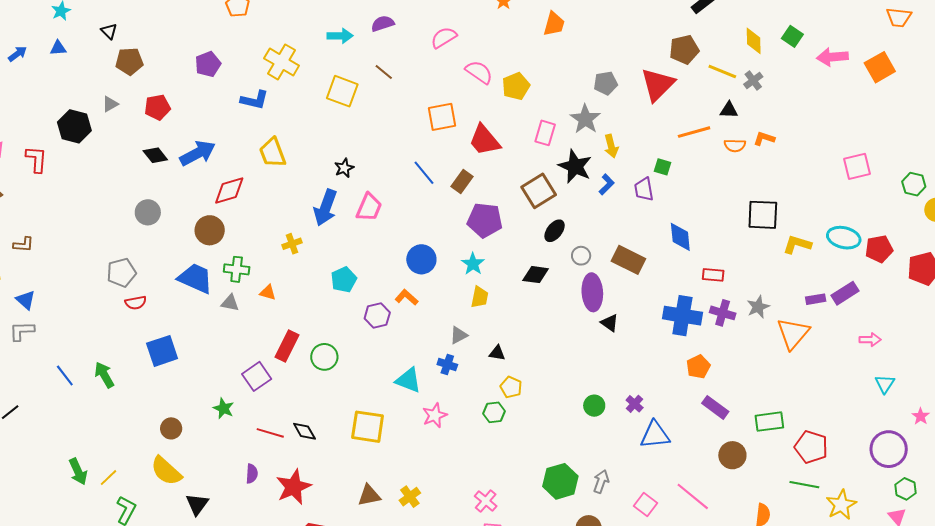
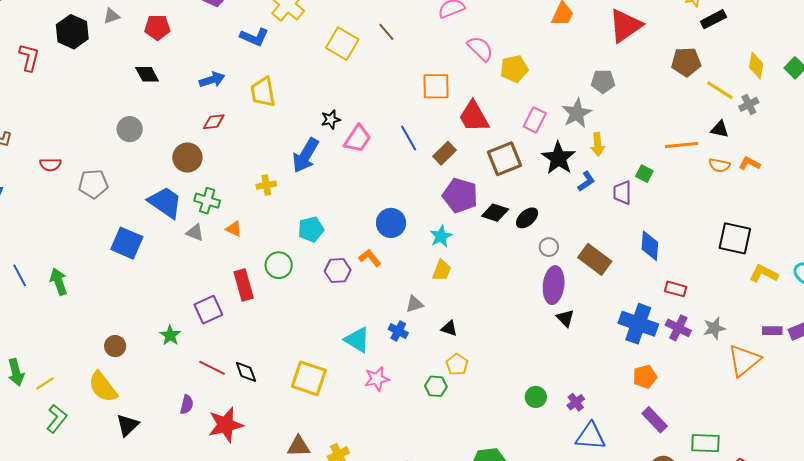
red triangle: (658, 85) -> (625, 26), moved
blue arrow: (198, 153) -> (212, 80), moved, size x0.7
red diamond: (229, 190) -> (214, 122), size x0.7
brown square: (539, 191) -> (504, 159), moved
pink trapezoid: (369, 207) -> (358, 139), moved
black diamond: (536, 275) -> (495, 213), moved
red semicircle: (136, 303) -> (50, 165), moved
red rectangle: (287, 346) -> (244, 285), turned -52
blue square: (162, 351) -> (127, 243), moved, turned 32
green circle: (324, 357) -> (279, 265), moved

